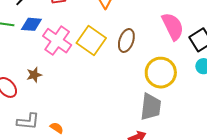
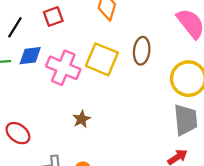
brown star: (34, 75) -> (82, 119), moved

